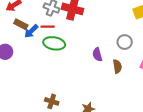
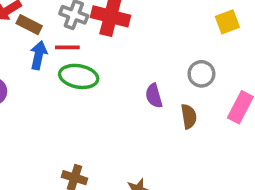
brown rectangle: (21, 24) -> (29, 25), moved
blue arrow: (31, 31) -> (39, 55), turned 147

